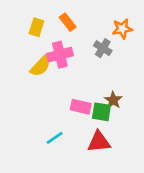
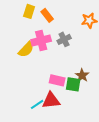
yellow rectangle: (36, 27) -> (29, 11), moved
gray cross: (103, 48) -> (64, 39), moved, turned 32
red triangle: (99, 142) -> (51, 100), moved

